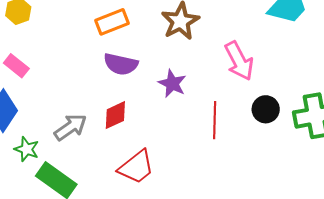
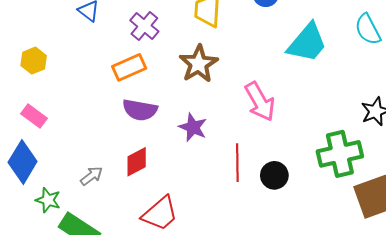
black circle: (266, 109) -> (274, 175), moved
gray arrow: (70, 127) -> (92, 176), size x0.7

